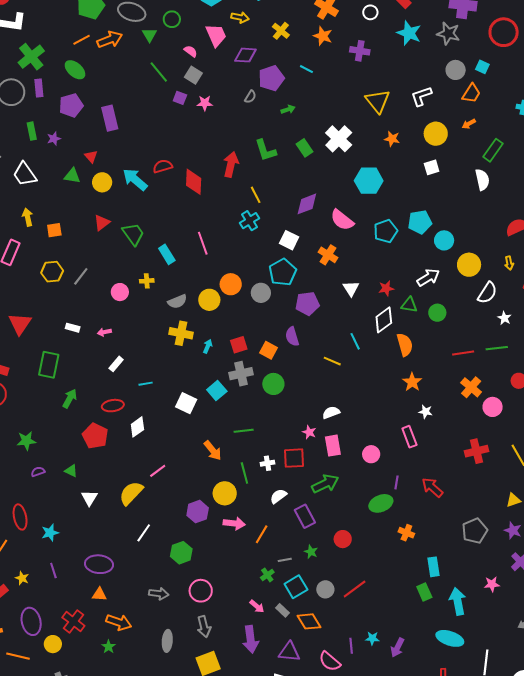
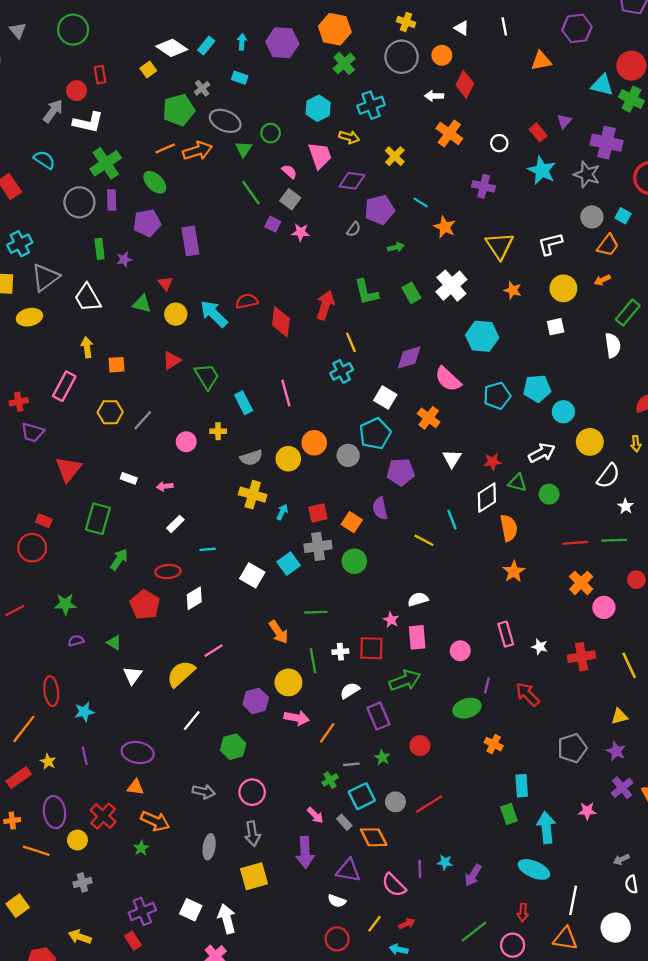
orange star: (323, 36) -> (445, 227), moved
white star: (426, 412) -> (540, 647), moved

